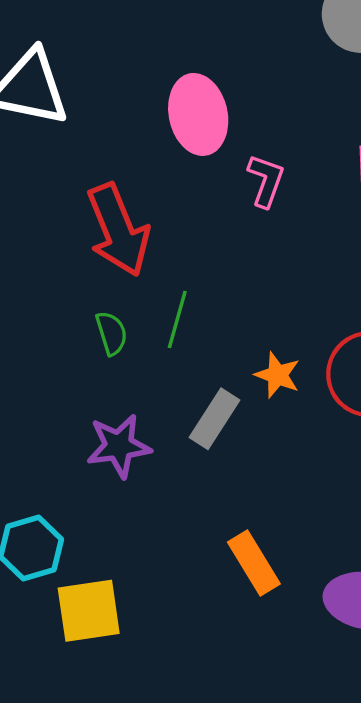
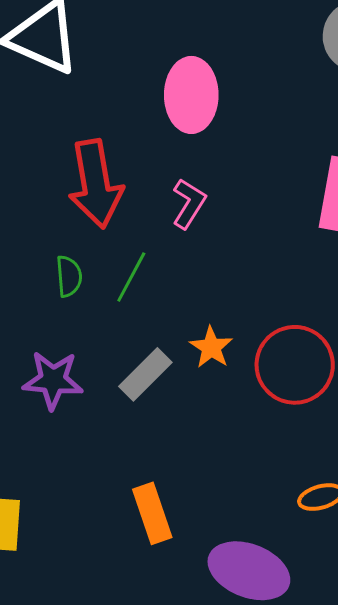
pink L-shape: (266, 181) -> (189, 204), moved

